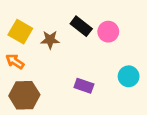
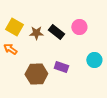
black rectangle: (81, 26) -> (56, 32), moved
brown hexagon: (24, 95) -> (36, 74), moved

